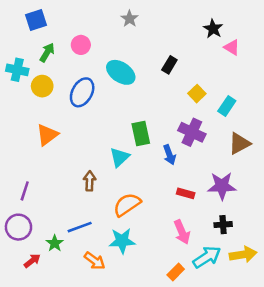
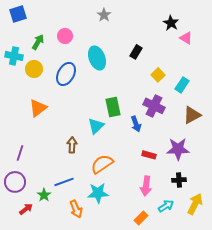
blue square: (36, 20) -> (18, 14), moved
cyan ellipse: (121, 72) -> (97, 58), turned 35
pink arrow: (182, 232) -> (146, 186), turned 30
yellow arrow: (243, 255) -> (195, 204), turned -55
cyan arrow: (207, 257) -> (166, 206), size x0.7
orange arrow: (95, 261) -> (76, 209), turned 30

